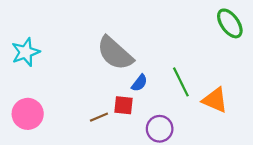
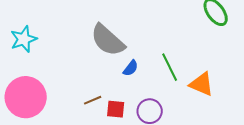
red square: (123, 105) -> (116, 109), moved
pink circle: (28, 114) -> (26, 97), size x1.4

